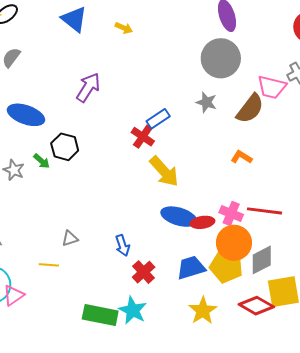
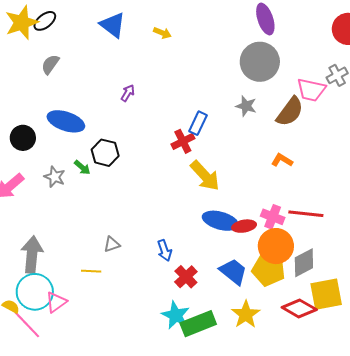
purple arrow: (88, 87) -> (128, 93), size x0.6
blue rectangle: (158, 119) -> (198, 123), turned -30
red cross: (143, 137) -> (183, 141), turned 30
blue trapezoid: (191, 268) -> (233, 272), turned 56
green rectangle: (100, 315) -> (198, 324), moved, turned -32

